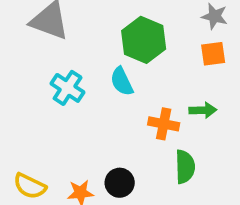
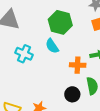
black circle: (120, 183) -> (72, 94), moved

